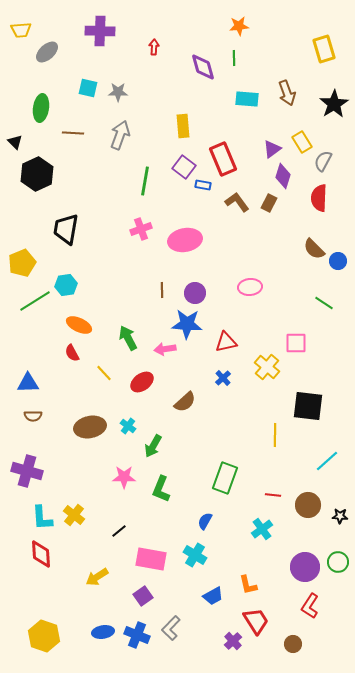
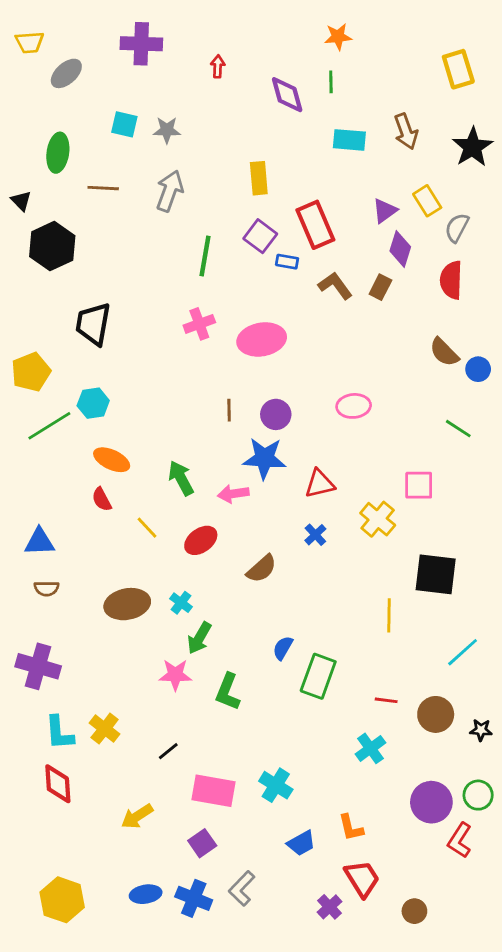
green arrow: (153, 446) -> (199, 638), moved
blue semicircle: (205, 521) -> (283, 648), moved
red L-shape: (310, 606) -> (460, 840), moved

